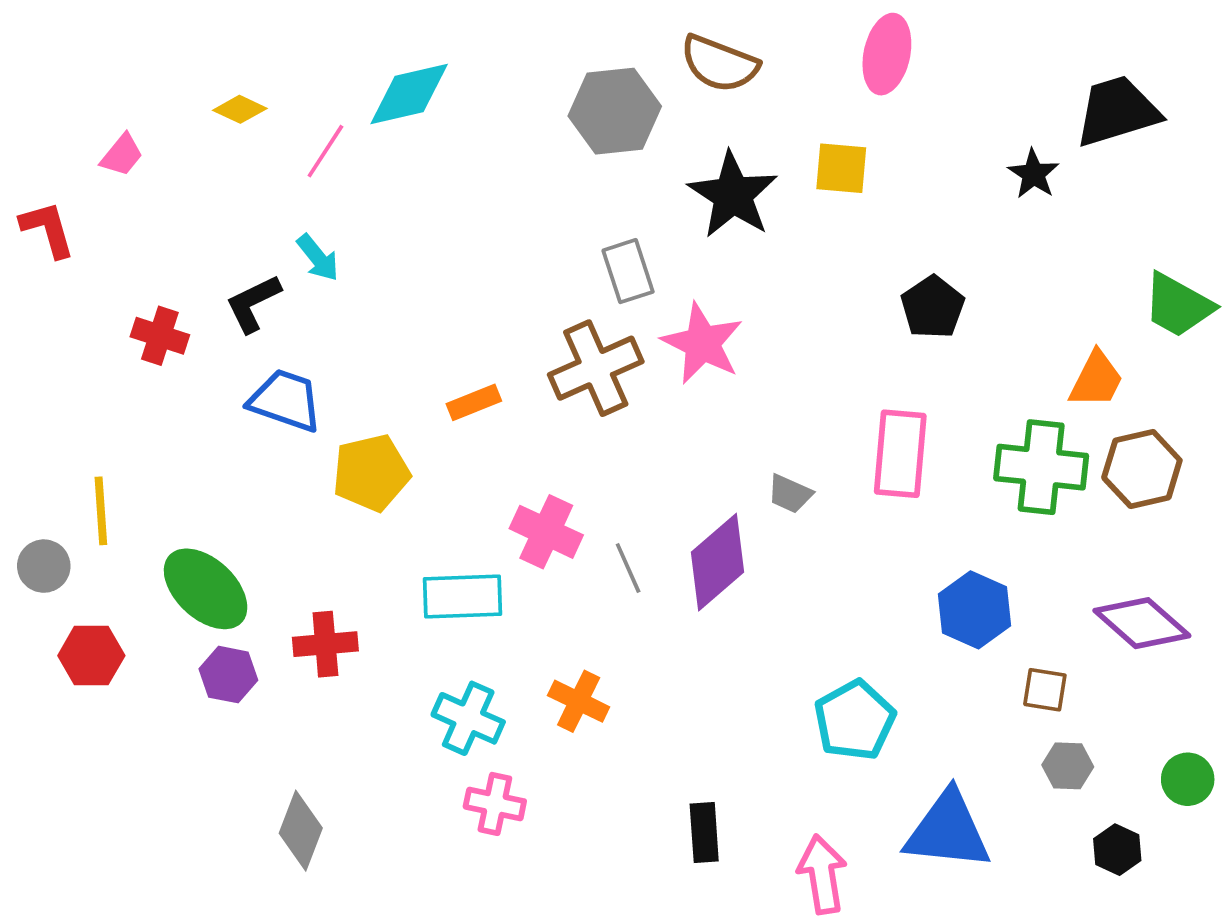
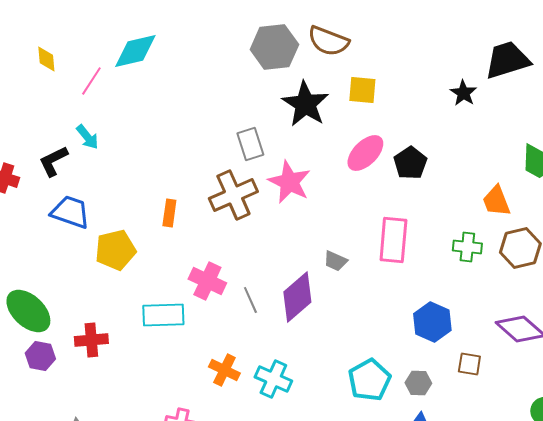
pink ellipse: (887, 54) -> (365, 153), moved, turned 33
brown semicircle: (719, 64) -> (328, 41), moved
yellow diamond: (240, 109) -> (46, 59), turned 60
gray hexagon: (615, 111) -> (274, 47), moved
orange trapezoid: (1096, 380) -> (496, 201), turned 132
orange rectangle: (474, 402) -> (169, 213), turned -60
green cross: (1041, 467) -> (467, 247), size x0.6
cyan cross: (468, 718) -> (273, 379), moved
gray hexagon: (1068, 766) -> (418, 383), moved

